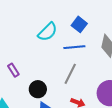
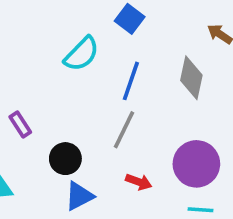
blue square: (79, 24) -> (130, 19), moved
blue line: (74, 47) -> (131, 81), turned -65

